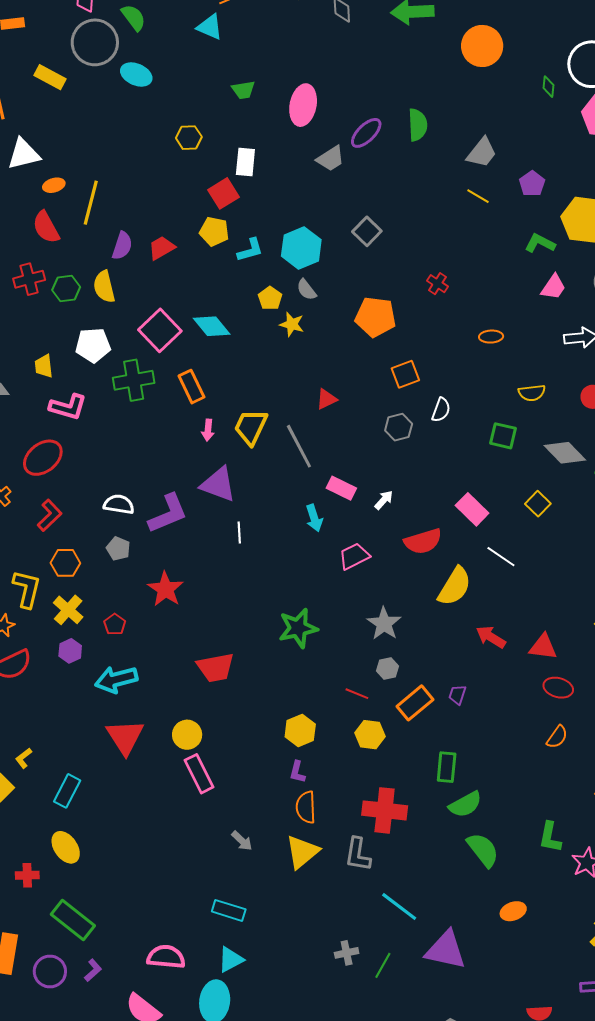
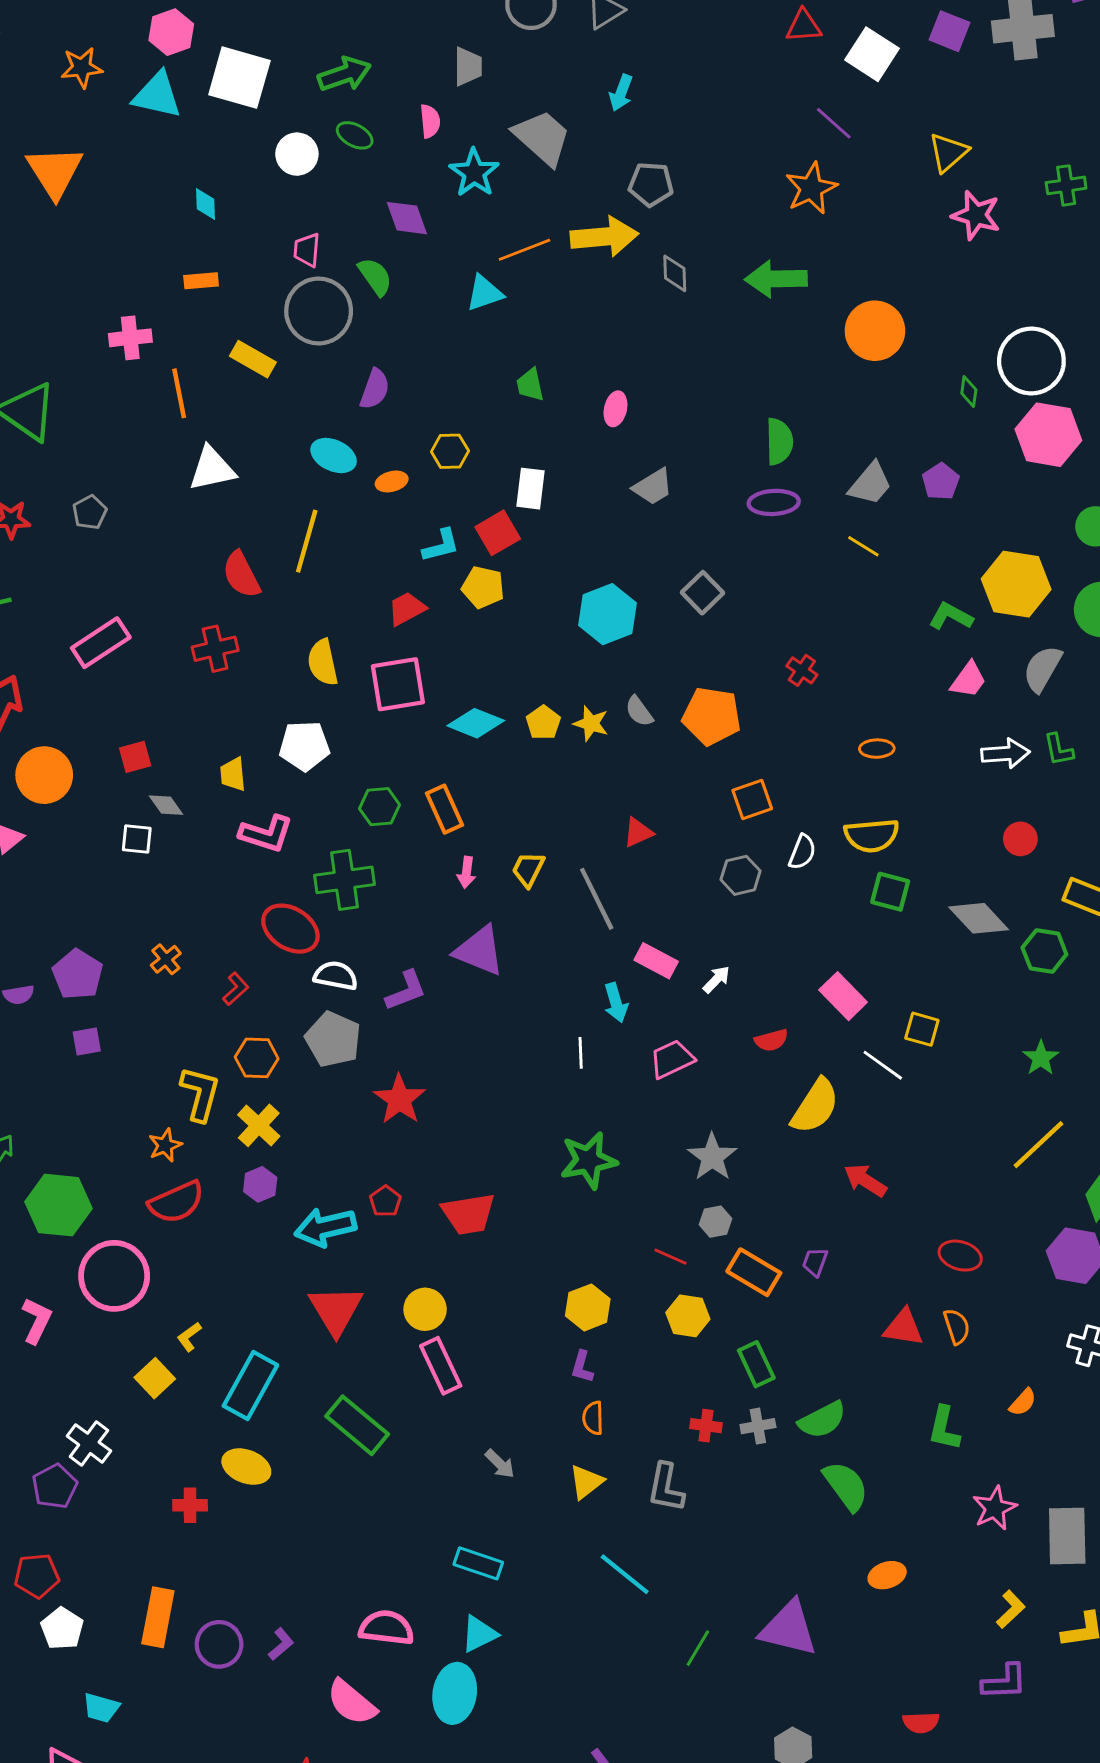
cyan triangle: (210, 27) -> (484, 293), turned -44
cyan ellipse: (136, 74) -> (334, 455), moved
green trapezoid: (243, 90) -> (530, 385), turned 85
pink ellipse: (303, 105) -> (615, 409), size x0.6
purple ellipse: (366, 133) -> (774, 502), moved, turned 40
purple pentagon: (532, 184) -> (941, 482), moved
orange ellipse: (54, 185) -> (392, 481), moved
purple semicircle: (122, 246) -> (375, 389), moved
cyan L-shape: (250, 250) -> (441, 546), moved
green hexagon: (66, 289) -> (379, 807), moved
gray semicircle: (306, 290) -> (639, 711), moved
yellow pentagon: (270, 298) -> (543, 723), moved
cyan diamond: (212, 326) -> (476, 723), turned -30
pink square: (160, 330) -> (398, 684), moved, turned 33
green cross: (134, 380) -> (345, 880), moved
yellow semicircle: (532, 393) -> (872, 835), moved, size x1.4
yellow trapezoid: (251, 427) -> (528, 869), size x0.7
red ellipse: (43, 458) -> (290, 929), moved, turned 69
yellow square: (538, 504) -> (922, 1029), moved, turned -30
purple L-shape: (168, 514) -> (406, 991), size x0.7
red L-shape: (50, 515) -> (236, 989), size x0.7
white line: (239, 533) -> (581, 1053), moved
red semicircle: (423, 541) -> (771, 1040), size x0.6
gray pentagon: (118, 549) -> (333, 1039), size x1.6
red pentagon: (115, 624) -> (385, 1201), moved
red triangle: (543, 647) -> (903, 1327), moved
orange rectangle: (415, 703) -> (754, 1272), turned 69
orange semicircle: (557, 737) -> (957, 1326), turned -55
green rectangle: (447, 767) -> (756, 1364), moved, turned -32
cyan rectangle: (67, 791) -> (250, 1386), size x1.4
orange semicircle: (306, 807) -> (593, 1418), size x0.7
red cross: (385, 810) -> (706, 1426), size x0.5
green L-shape: (550, 837) -> (944, 1428), moved
yellow ellipse: (66, 847) -> (246, 1467), turned -36
yellow triangle: (302, 852) -> (586, 1482), size x0.7
cyan line: (399, 906) -> (625, 1574), moved
green rectangle: (73, 920) -> (357, 1425), moved
gray cross: (347, 953) -> (758, 1426), moved

